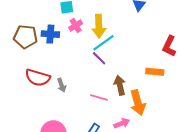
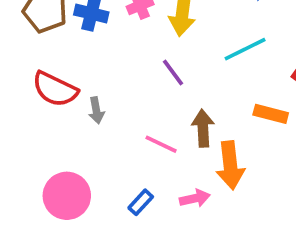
cyan line: (104, 43) -> (245, 49), moved

